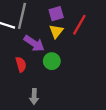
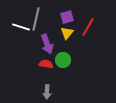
purple arrow: (34, 43) -> (47, 44), turned 36
red semicircle: (21, 64) -> (46, 64), moved, turned -64

